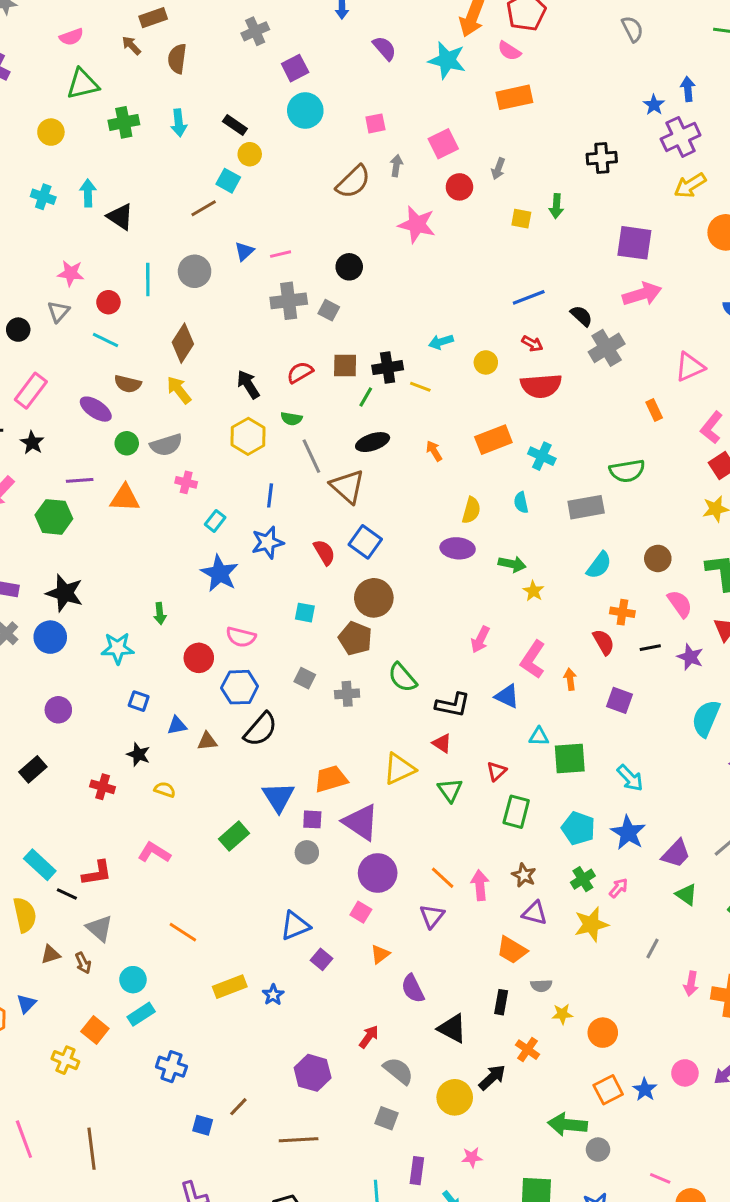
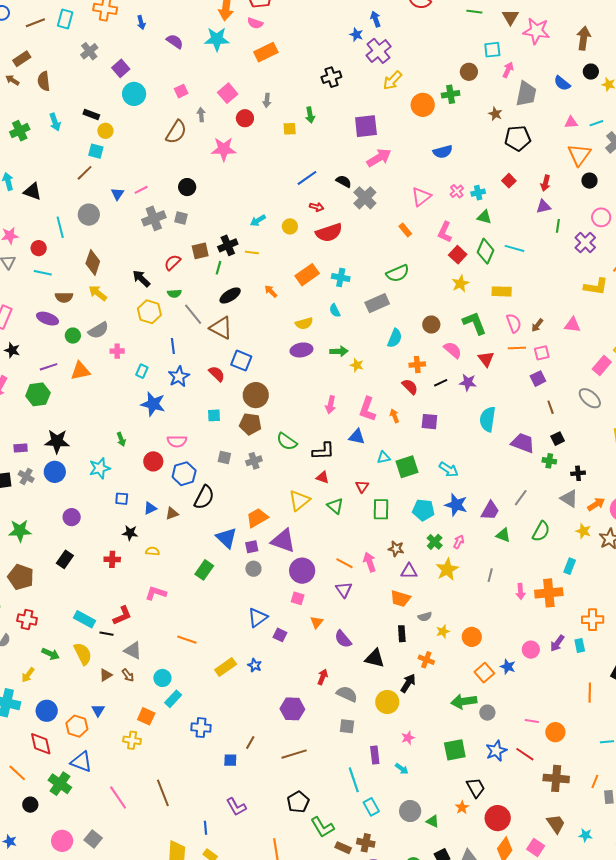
yellow semicircle: (471, 510) -> (304, 323), turned 72

